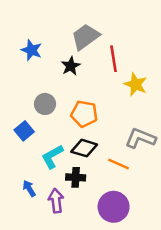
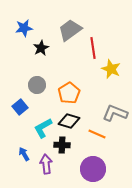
blue star: (32, 50) -> (24, 28), moved, turned -30
black star: (71, 66) -> (41, 48), moved
orange pentagon: (84, 114) -> (69, 93), turned 30

